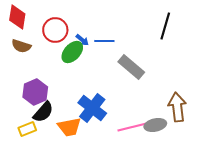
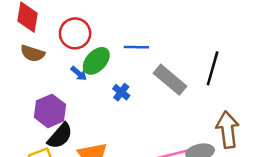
black line: (165, 26) -> (213, 68), moved
blue arrow: (82, 40) -> (79, 73), moved
blue cross: (92, 108) -> (121, 92), moved, size x0.5

